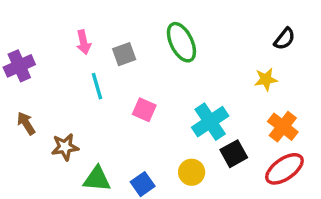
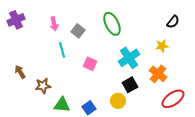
gray square: (124, 54) -> (78, 31), turned -32
purple cross: (19, 66) -> (16, 20), moved
cyan cross: (210, 122) -> (129, 58), moved
orange cross: (283, 127) -> (158, 74), moved
black square: (234, 154) -> (130, 85), moved

